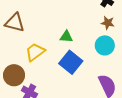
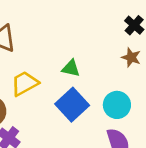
cyan circle: (105, 45) -> (117, 105), moved

